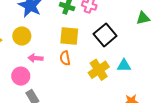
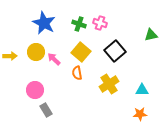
yellow square: (69, 36) -> (81, 52), turned 36
pink arrow: (36, 58) -> (54, 59), moved, turned 40
cyan triangle: (124, 66) -> (142, 90), moved

